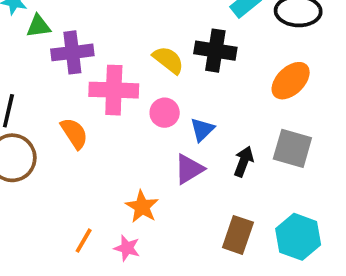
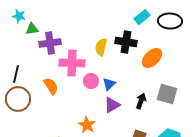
yellow semicircle: (168, 60) -> (101, 47), turned -114
orange ellipse: (291, 81) -> (152, 58), moved
pink circle: (165, 113) -> (91, 81), moved
blue triangle: (202, 130) -> (109, 84), moved

